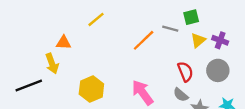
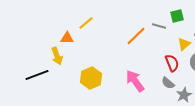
yellow line: (96, 19) -> (86, 23), moved
yellow triangle: (198, 40) -> (184, 44), moved

